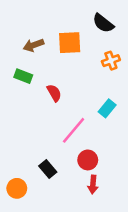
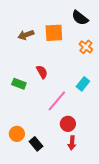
orange cross: (111, 61) -> (86, 47), turned -32
green rectangle: (23, 76) -> (19, 84), moved
black rectangle: (48, 169) -> (36, 144), moved
orange circle: (17, 188) -> (17, 134), moved

